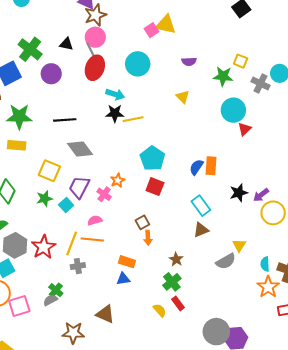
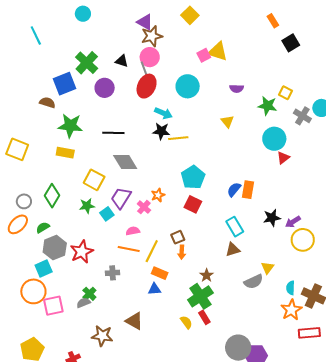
yellow line: (72, 243) -> (152, 251), moved
green cross: (172, 282) -> (200, 296), size x1.4

